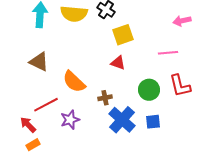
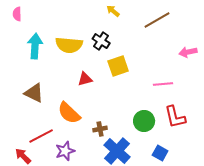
pink arrow: (182, 21) -> (188, 52), moved
red triangle: (118, 63) -> (85, 79), moved, turned -35
blue square: (153, 122) -> (160, 153), moved, turned 35

